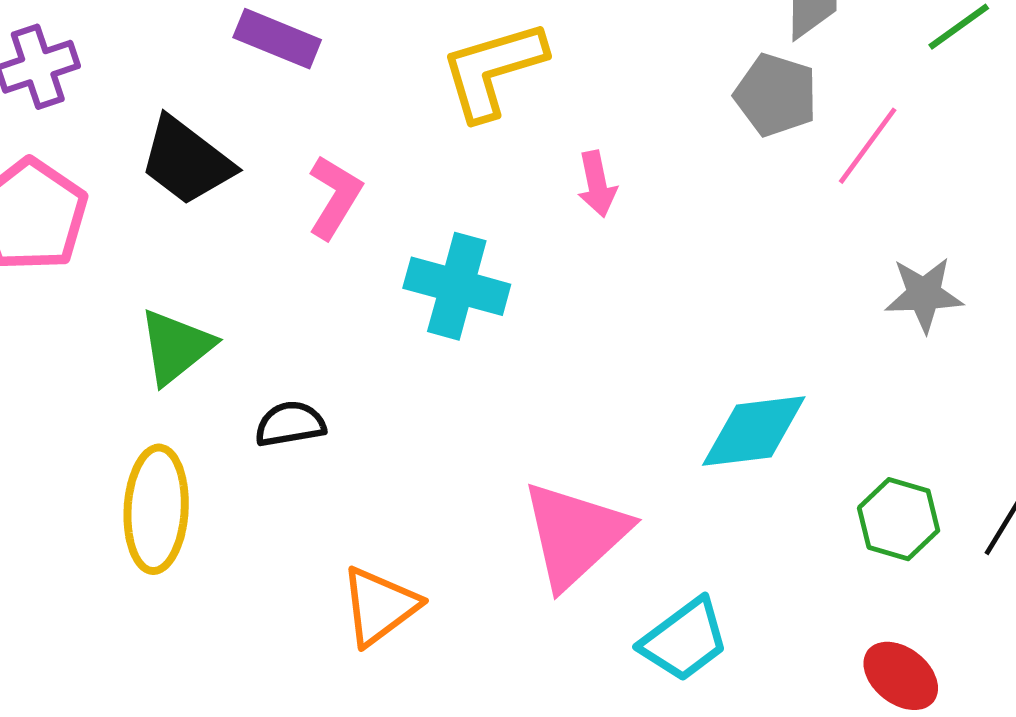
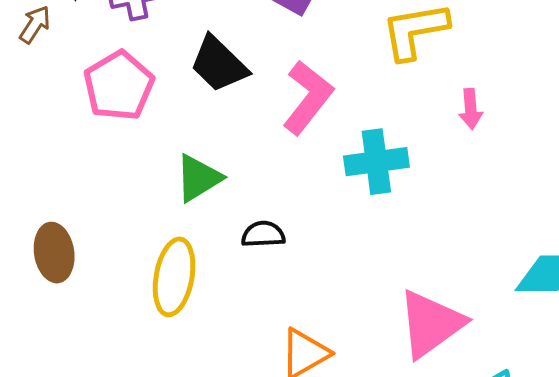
pink L-shape: (335, 197) -> (308, 97), size x1.4
cyan cross: (457, 286) -> (376, 162), turned -30

